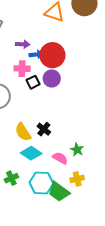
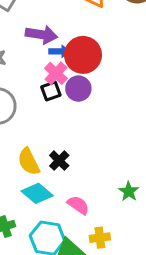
purple arrow: (23, 44) -> (41, 35), size x1.5
pink cross: (22, 69) -> (56, 73), moved, turned 35
green star: (77, 150) -> (129, 191), moved

